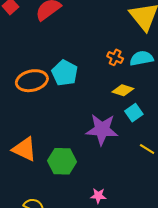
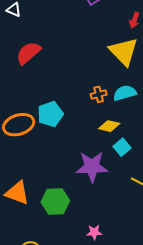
orange cross: (115, 57) -> (99, 94), turned -35
cyan pentagon: (65, 73) -> (50, 114), turned 30

